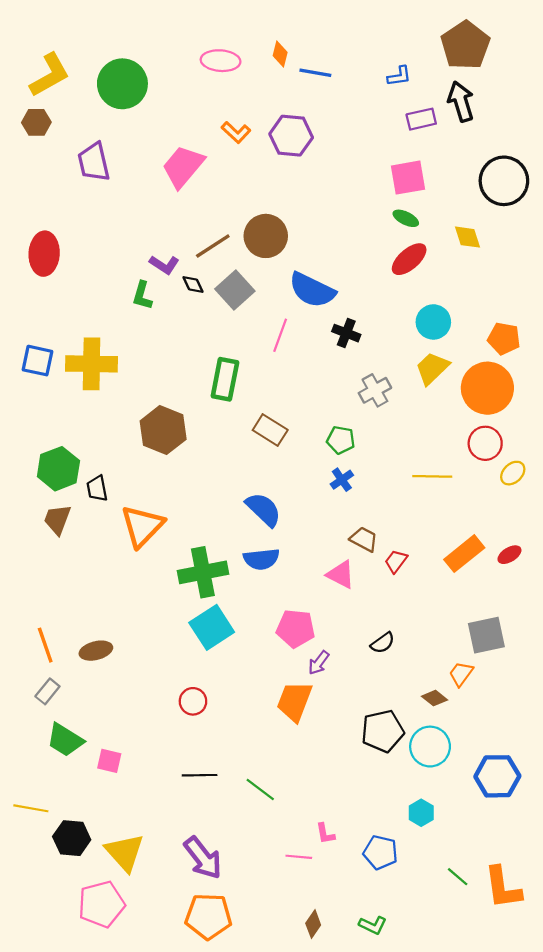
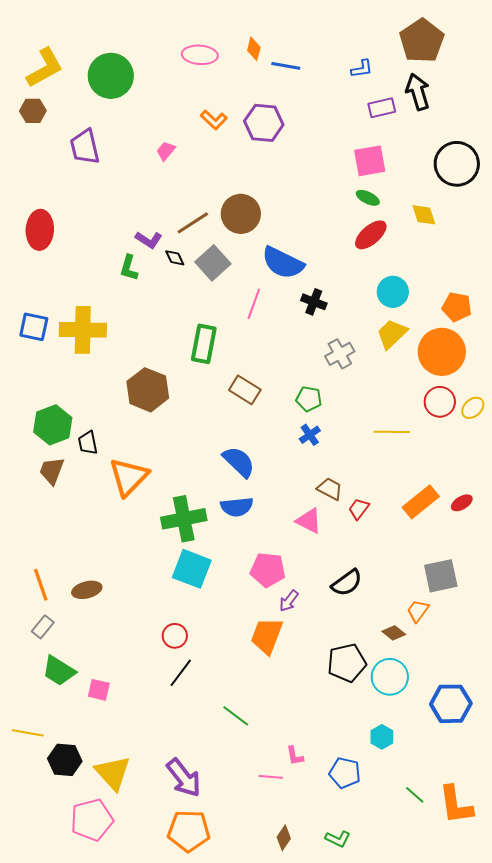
pink trapezoid: (183, 167) -> (166, 151), size x0.5
yellow ellipse: (513, 473) -> (473, 408), moved
cyan square: (212, 627) -> (192, 569), turned -36
black semicircle: (383, 643) -> (347, 583), size x1.4
black line: (200, 775) -> (181, 673), moved, turned -52

